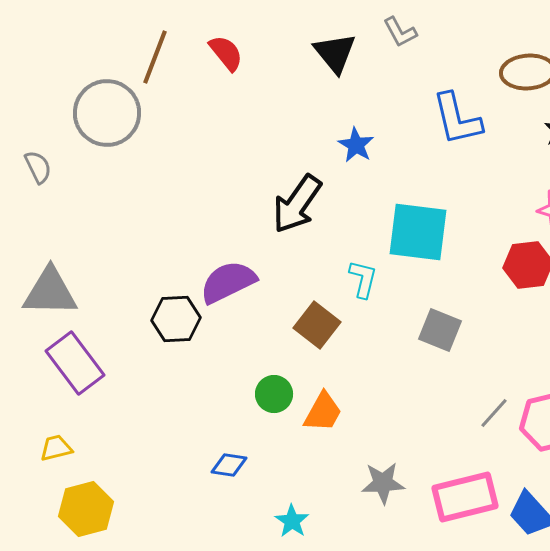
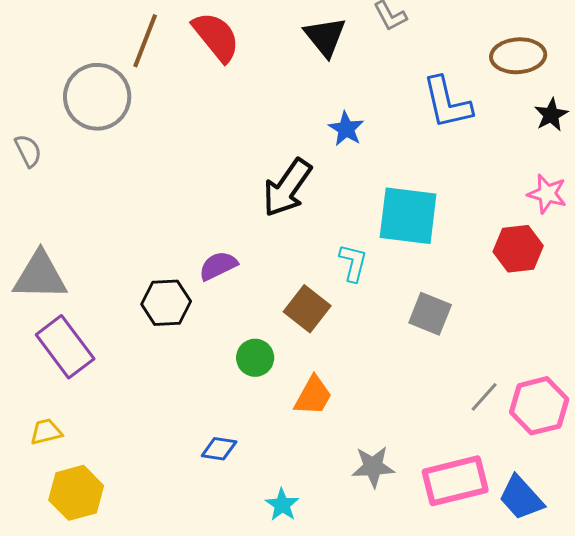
red semicircle: (226, 53) -> (216, 37), size x1.4
purple semicircle: (228, 282) -> (218, 266), size x0.7
green circle: (274, 394) -> (255, 358), moved

